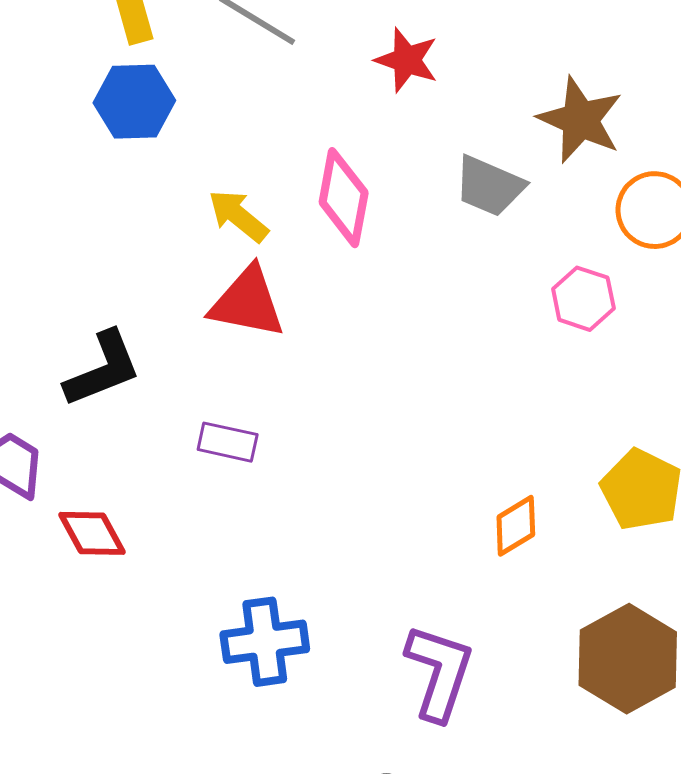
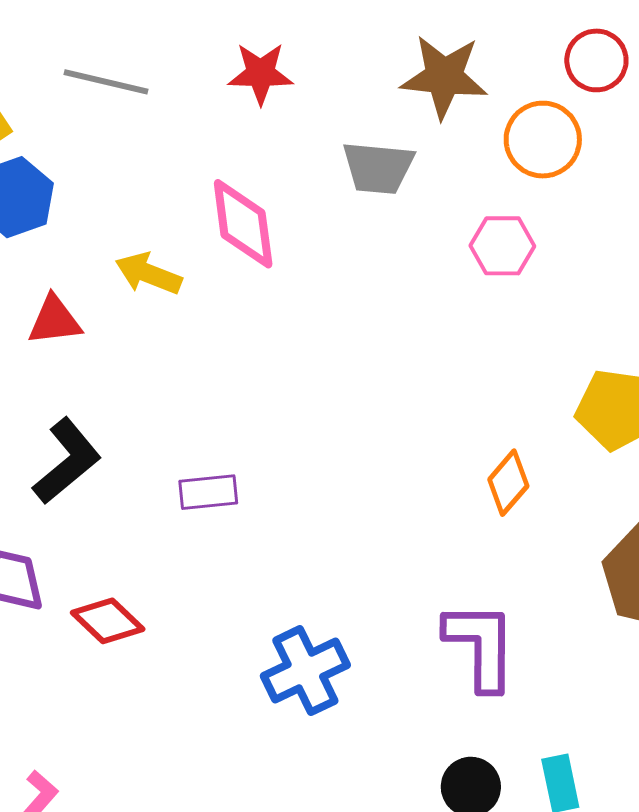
red triangle: (247, 302) -> (55, 320), moved, size x0.7

